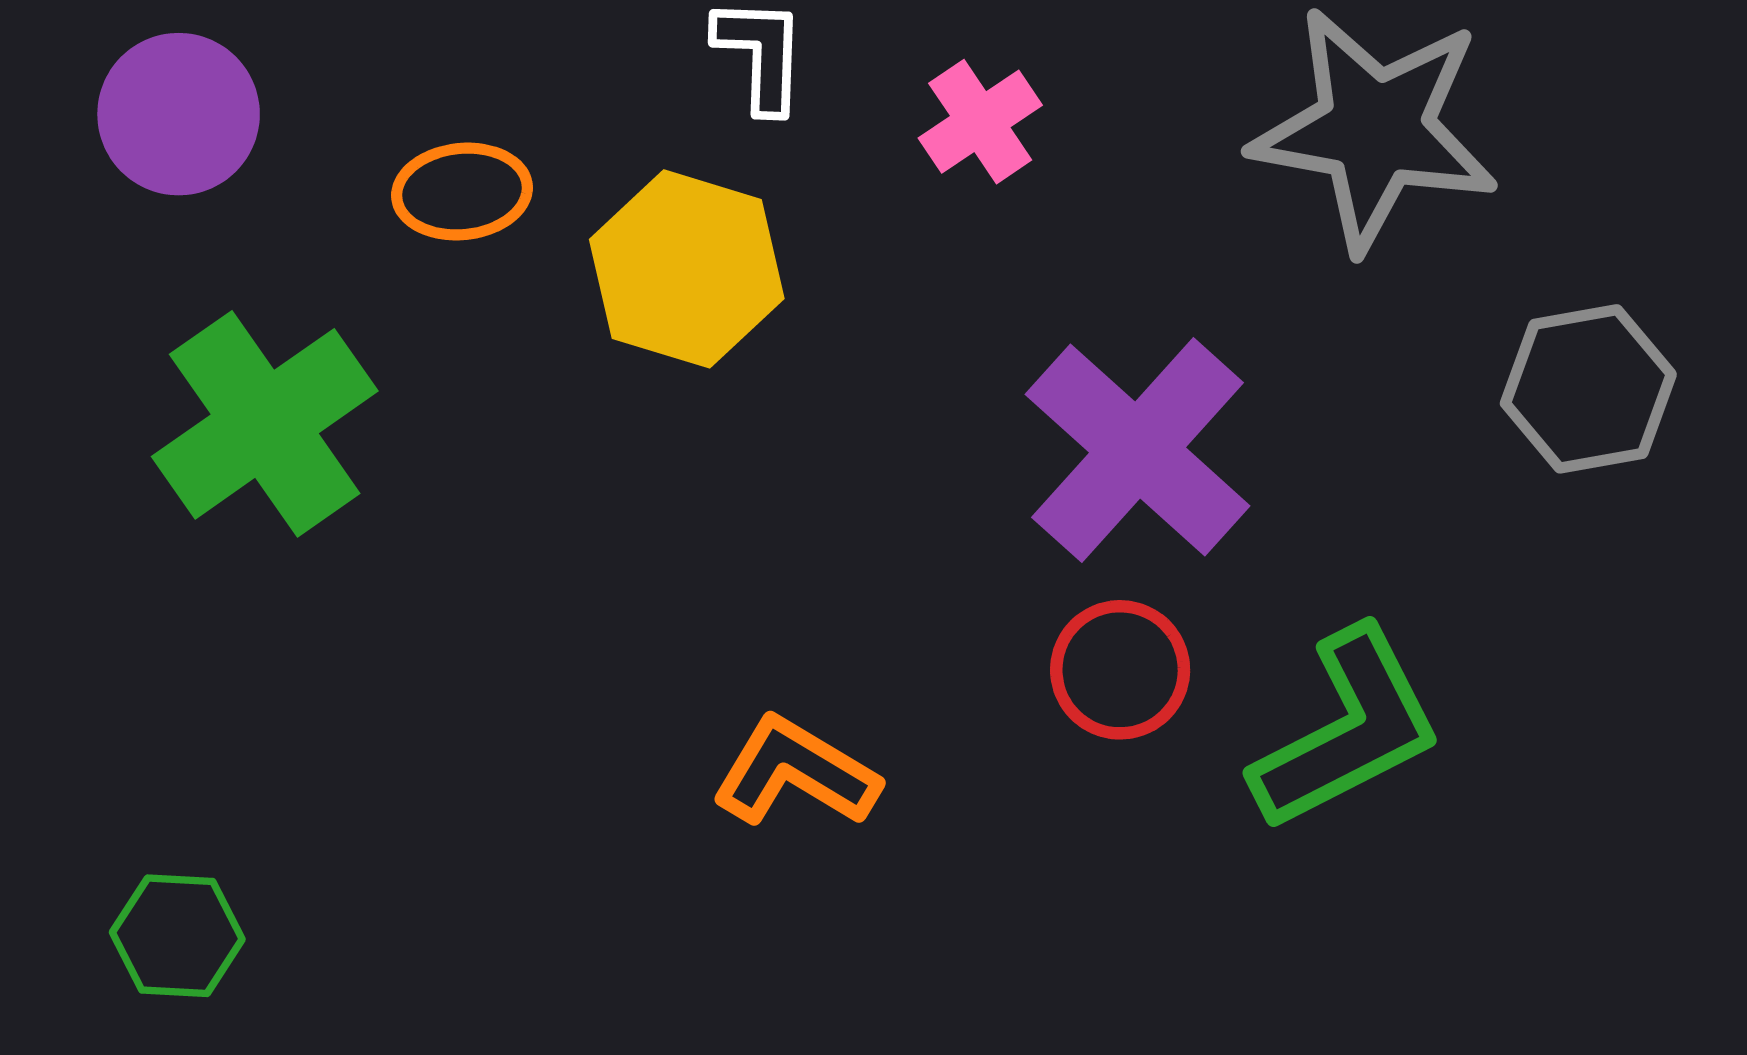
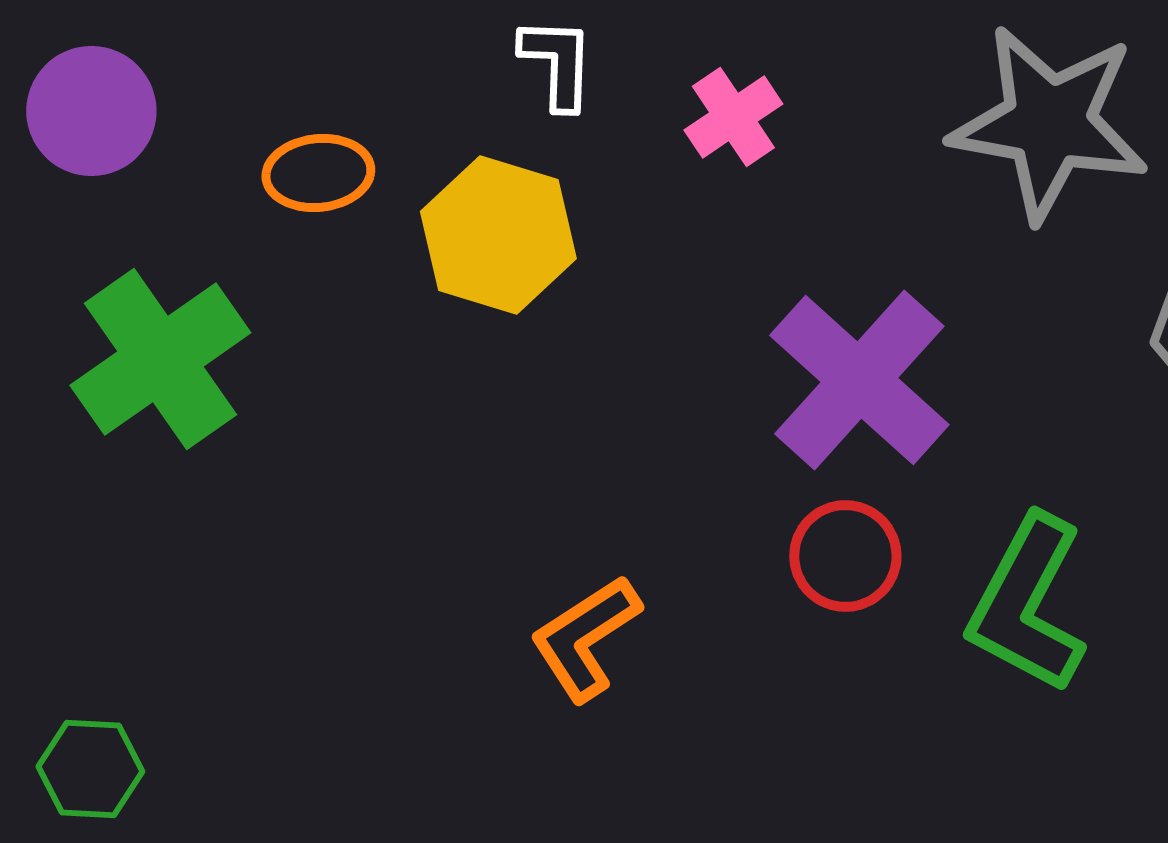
green L-shape: (1347, 730) -> (1027, 604), turned 145
orange L-shape: (795, 772) -> (585, 638), turned -64

